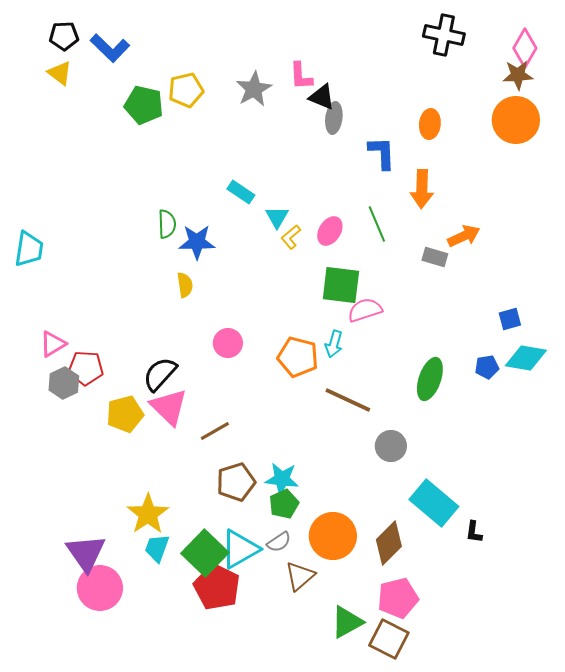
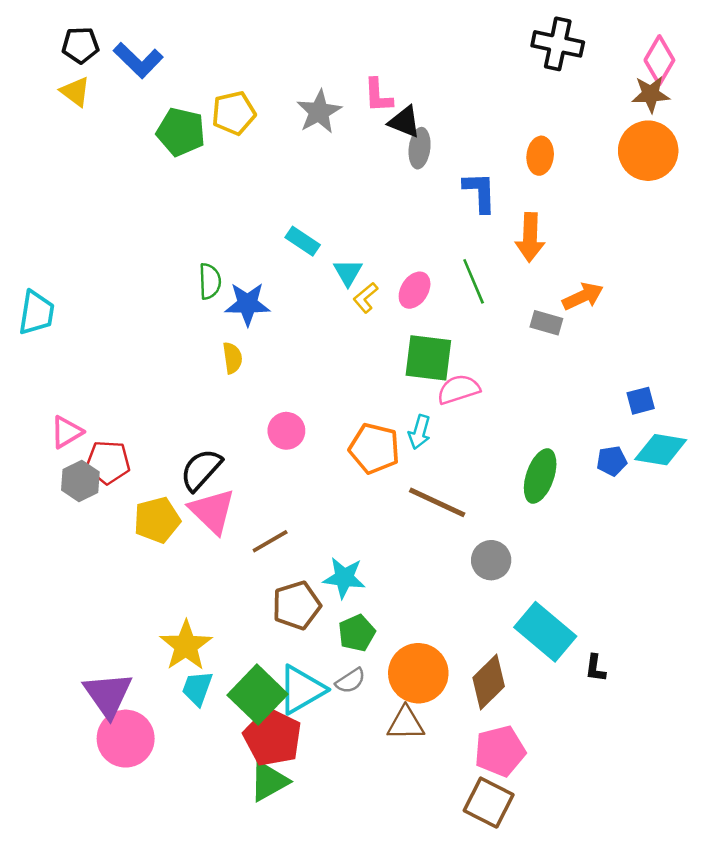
cyan star: (282, 479) -> (344, 578), moved
brown triangle: (300, 576) -> (406, 723), moved, turned 40
green triangle: (347, 622) -> (269, 781), moved

